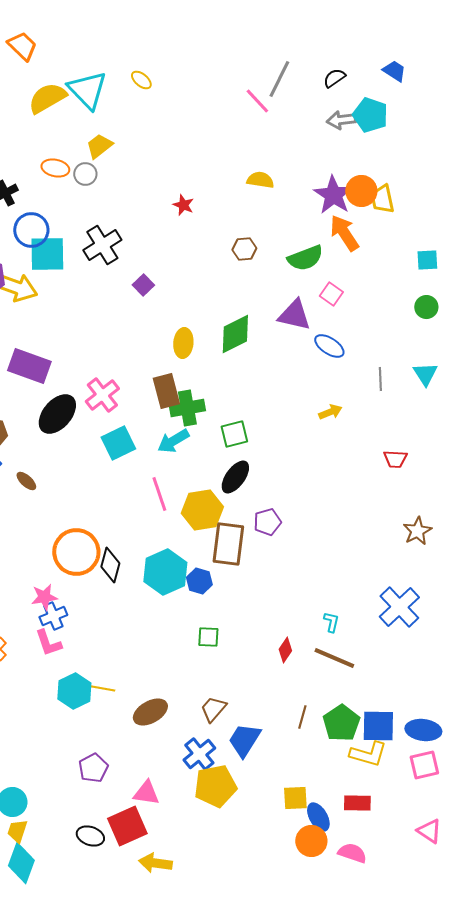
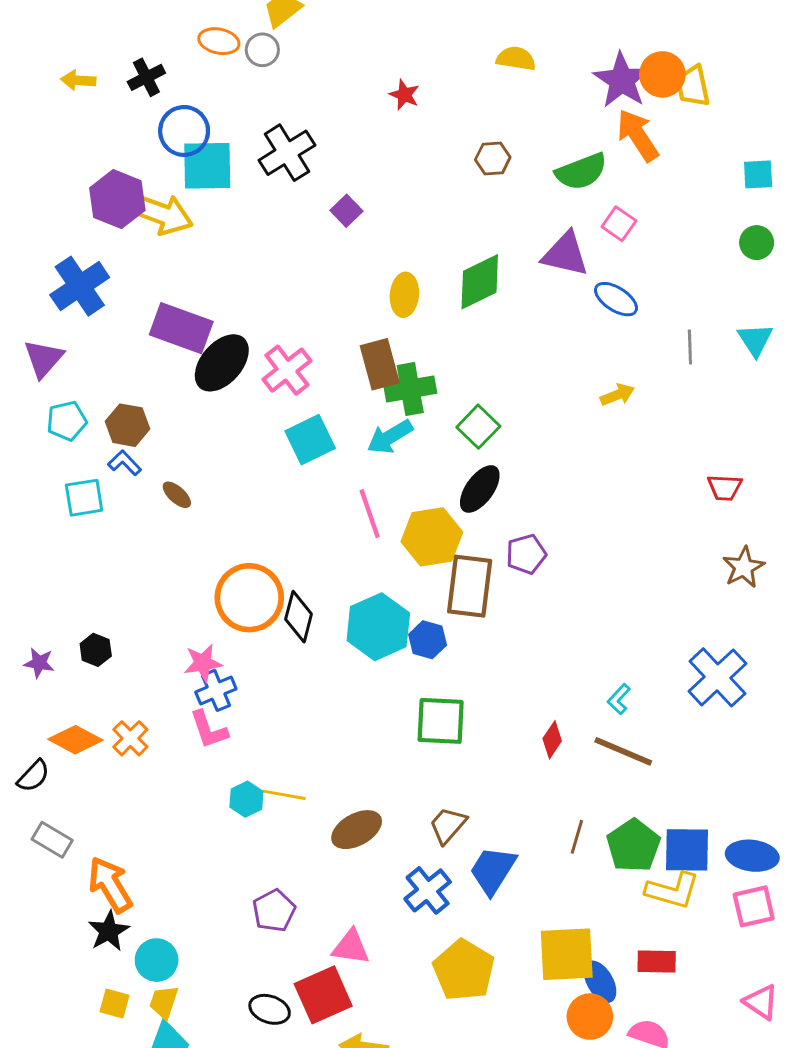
black ellipse: (57, 414) -> (222, 363), moved
green square: (234, 434) -> (478, 427), turned -32
red trapezoid: (395, 459) -> (725, 488), moved
cyan L-shape: (331, 622) -> (619, 699), turned -150
green square: (208, 637) -> (441, 721), size x1.6
cyan hexagon: (74, 691) -> (246, 799), size x0.7
yellow pentagon: (215, 786) -> (464, 970), moved, turned -30
yellow square: (295, 798) -> (567, 954), size x1.6

